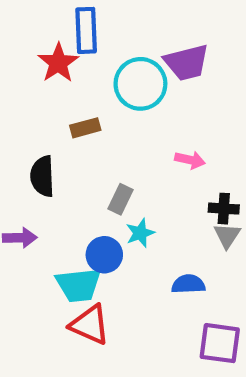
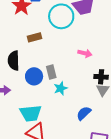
gray rectangle: (120, 199) -> (51, 72), turned -40
blue circle: (104, 255) -> (34, 76), moved
blue semicircle: (188, 284) -> (84, 113), turned -42

